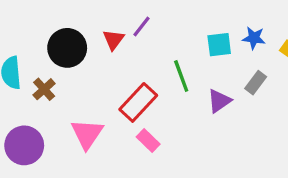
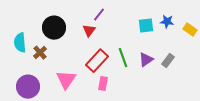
red triangle: (113, 40) -> (89, 31), moved
green line: (181, 76) -> (123, 58), moved
gray rectangle: (256, 83) -> (168, 61), moved
pink rectangle: (148, 140) -> (103, 84), turned 56

